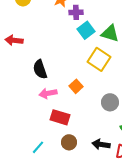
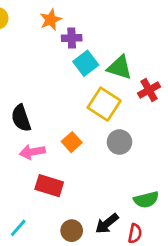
gray circle: (110, 102) -> (119, 142), moved
brown circle: (69, 142) -> (72, 231), moved
black arrow: (101, 144) -> (107, 224), turned -48

